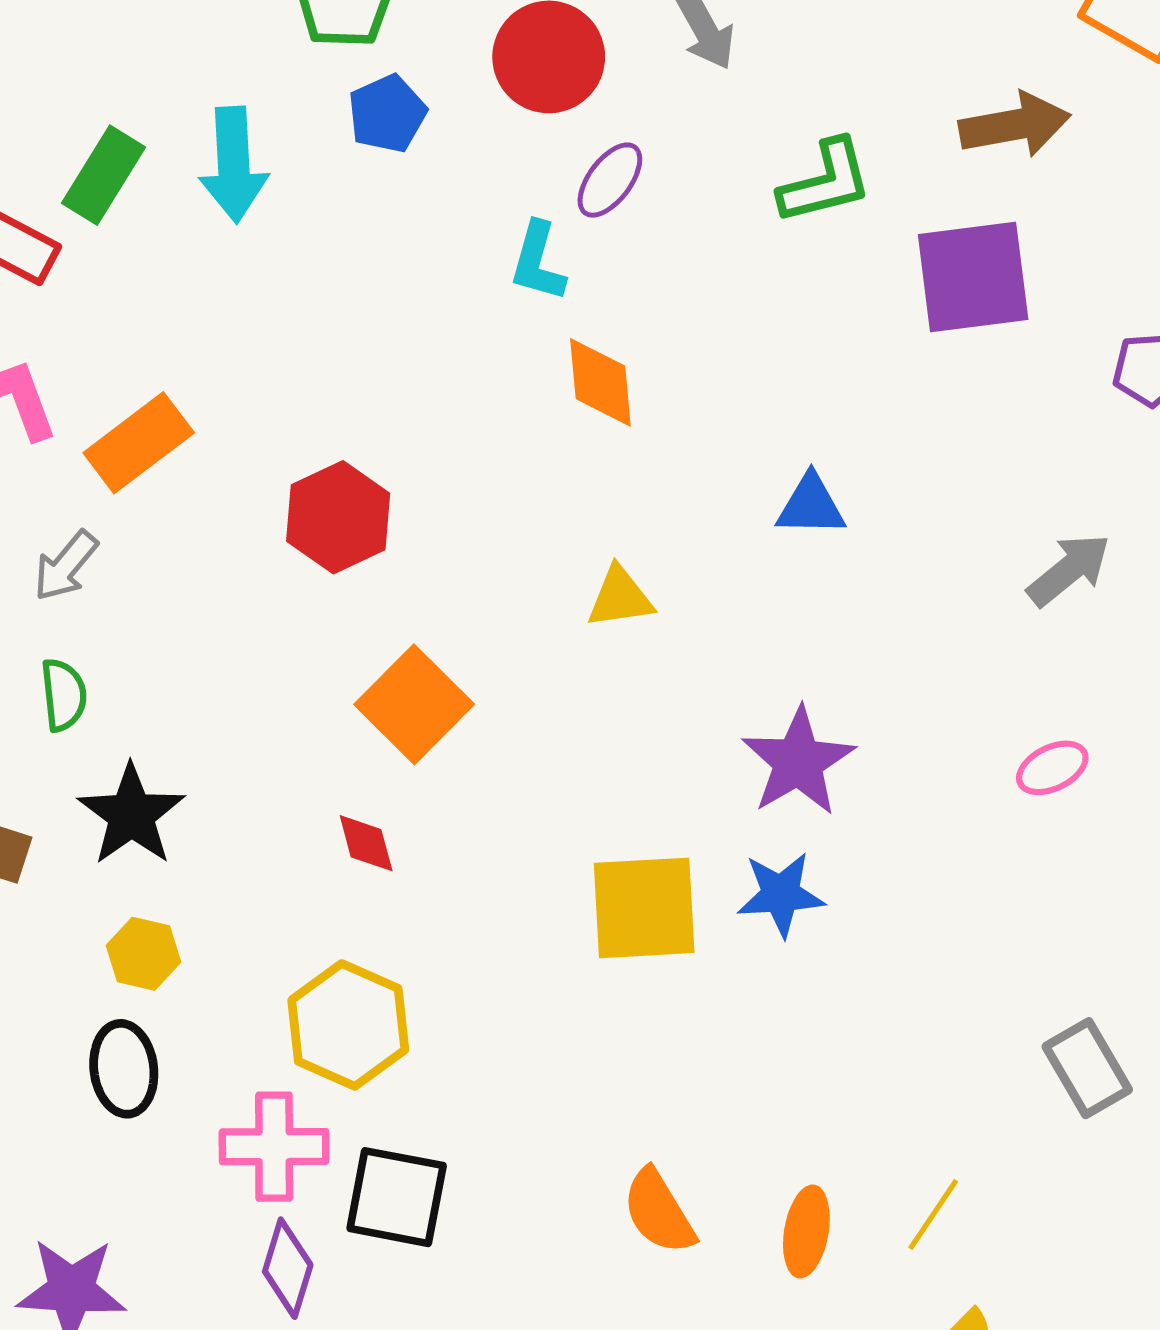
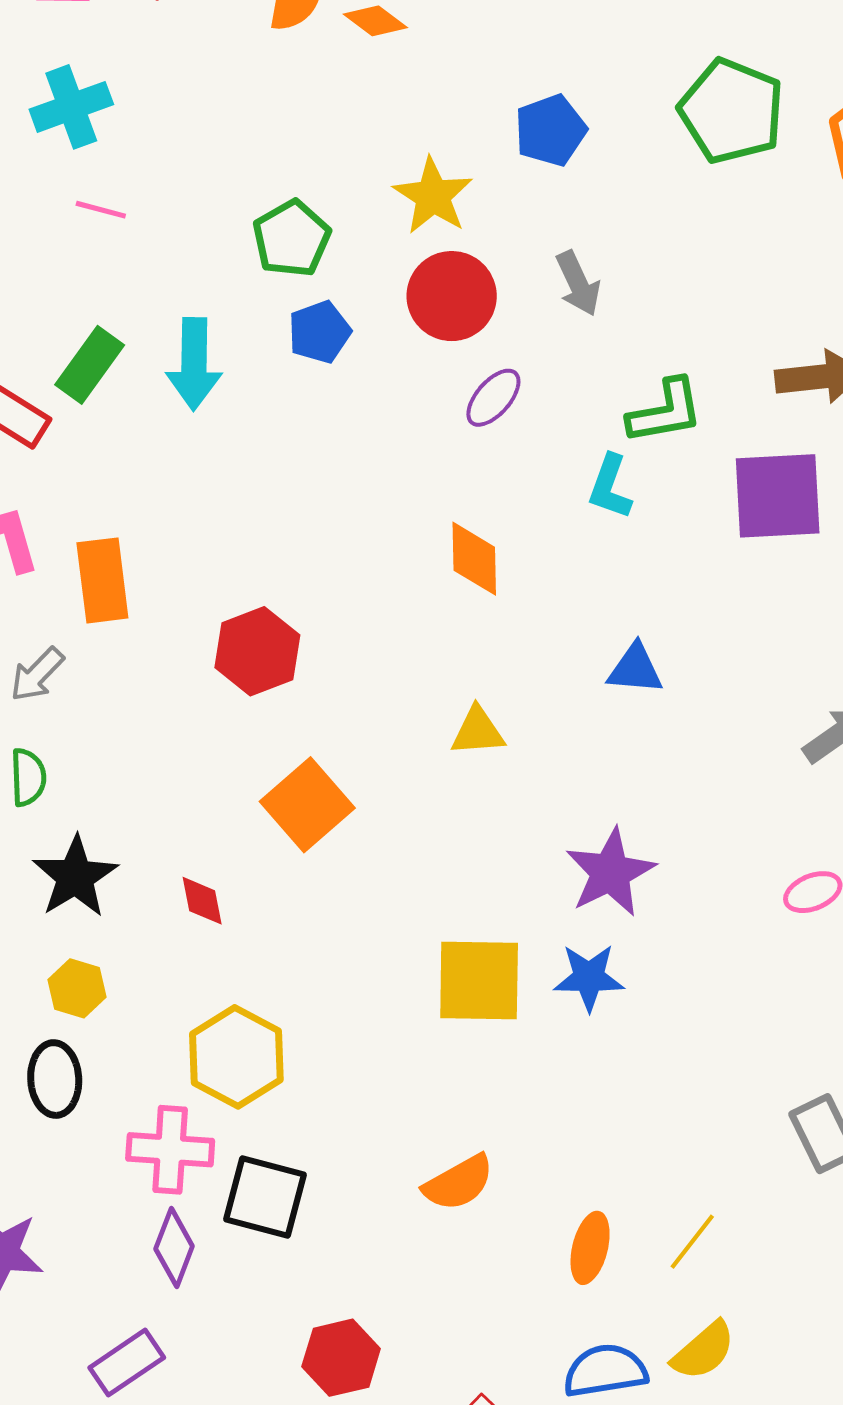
cyan L-shape: (538, 262) -> (610, 487), moved
orange rectangle: (139, 443) -> (102, 580), turned -64
red diamond: (366, 843) -> (202, 901), moved
orange semicircle: (659, 1212) -> (459, 1183), moved, turned -92

